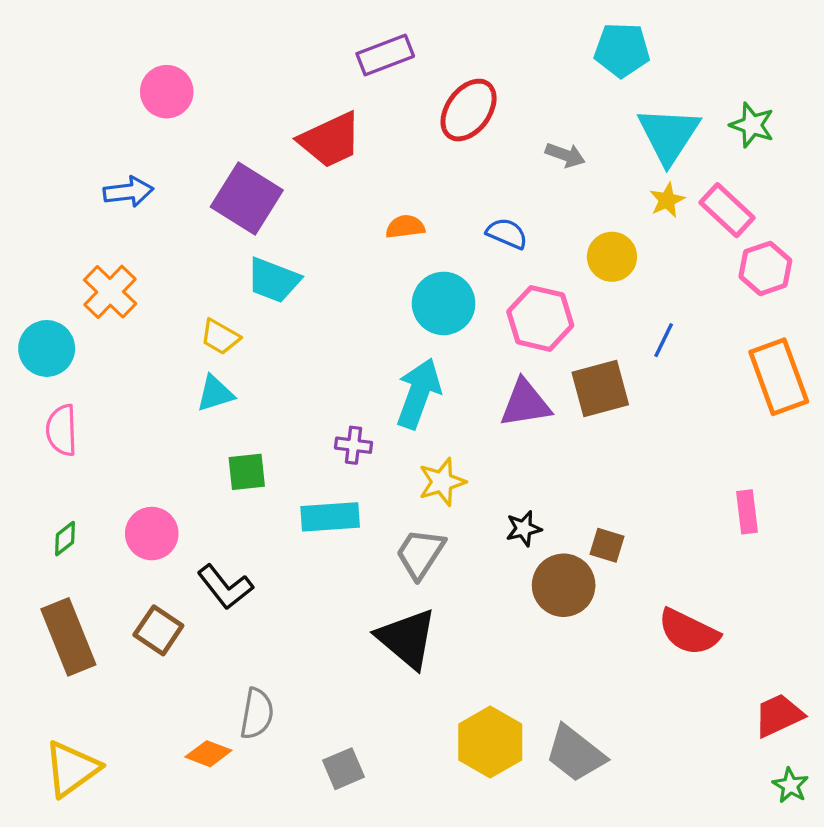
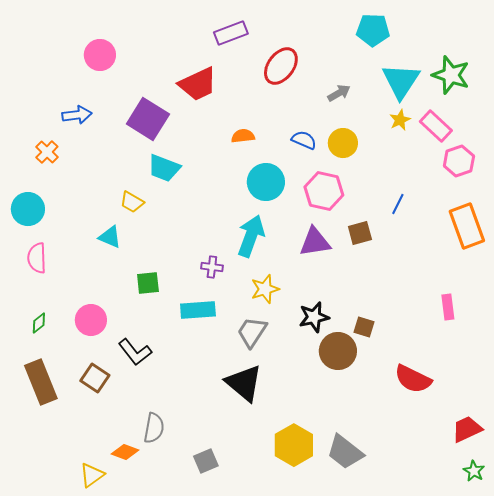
green star: (752, 125) -> (451, 75), size x1.4
gray arrow: (565, 155) -> (339, 93), turned -50
yellow circle: (612, 257) -> (343, 143), moved
orange cross: (110, 292) -> (47, 152), moved, size x0.7
brown square: (600, 388) -> (360, 233), size x0.7
cyan triangle: (215, 393) -> (110, 237), moved, turned 40
black star: (524, 529) -> (314, 317), size x1.4
yellow triangle: (72, 769) -> (92, 475), moved, size x0.7

